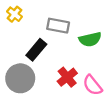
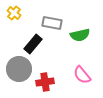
red cross: (67, 77) -> (45, 82), moved, turned 30

